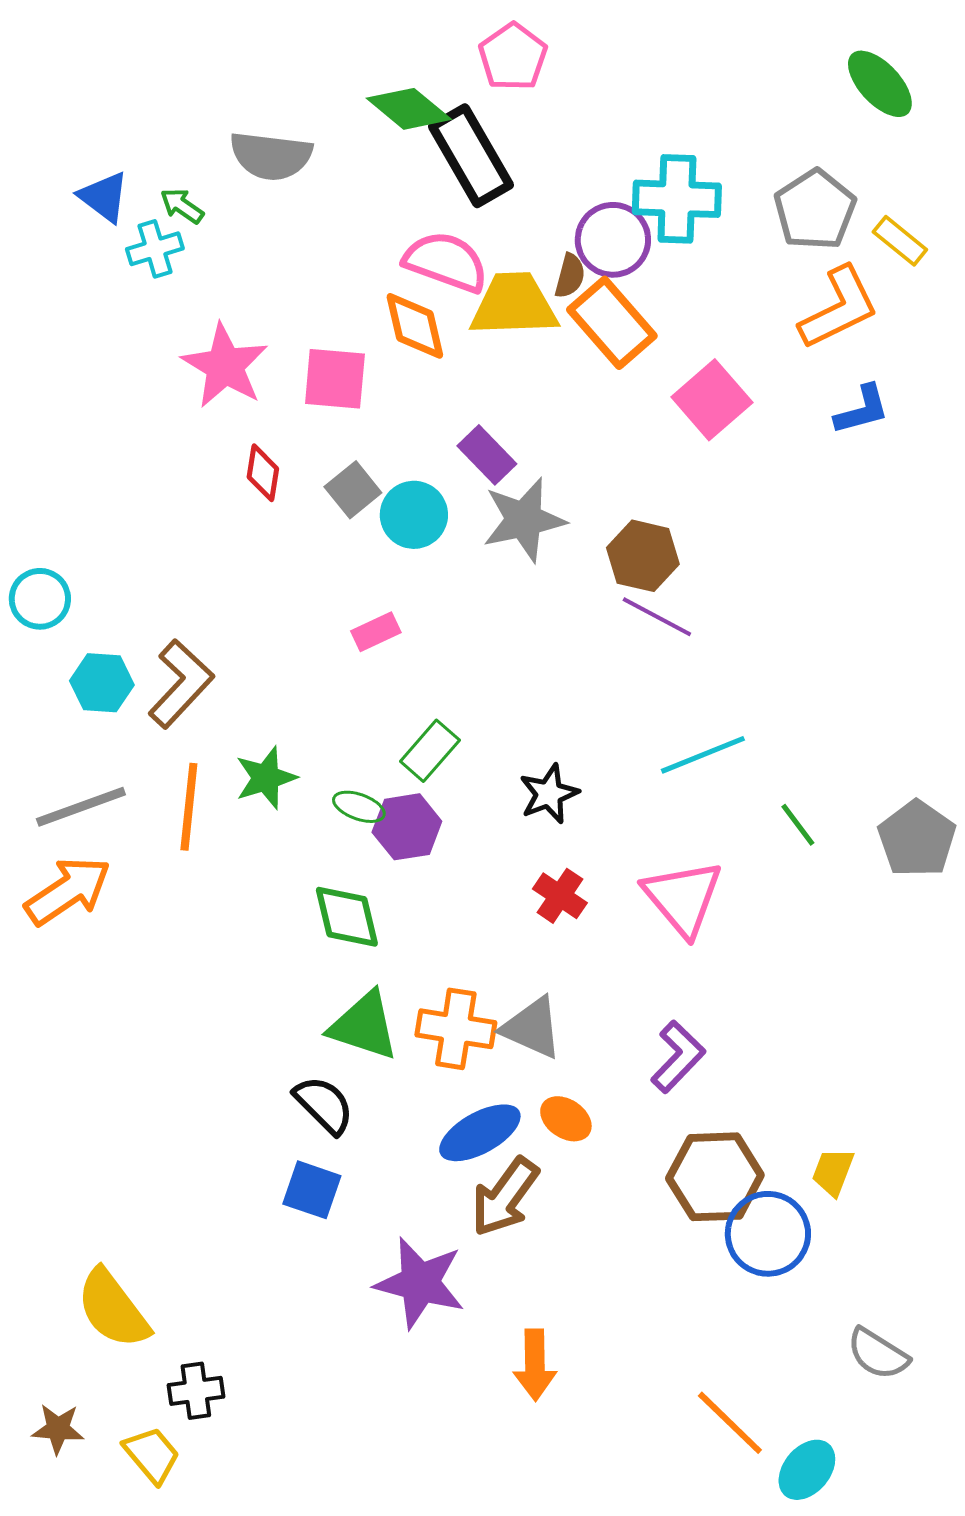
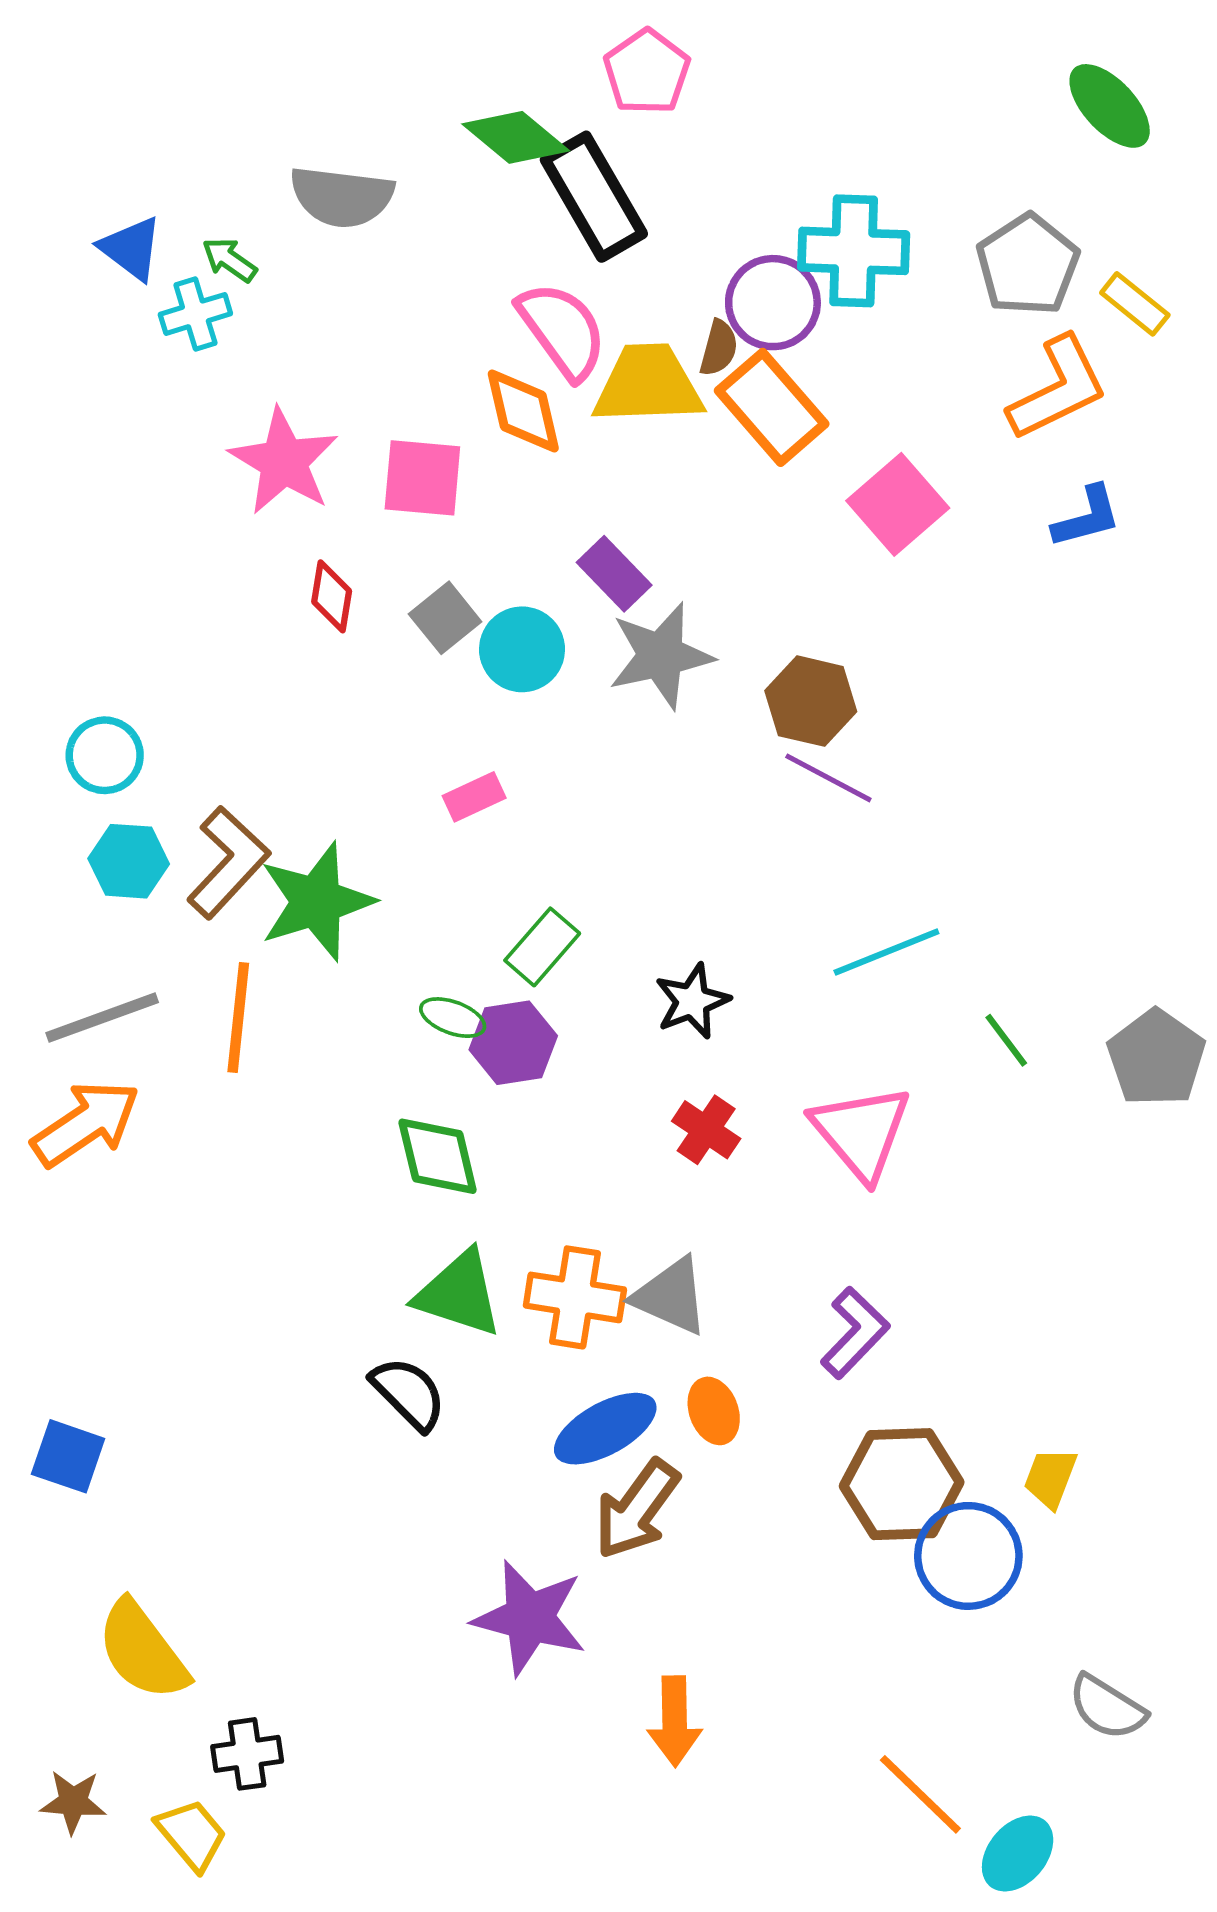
pink semicircle: (446, 262) -> (562, 330), turned 34
cyan circle: (40, 599) -> (105, 755), moved
green star: (266, 778) -> (316, 902), moved, size x1.5
orange ellipse: (566, 1119) -> (714, 1411), turned 36
blue square: (312, 1190) -> (68, 1456), moved

